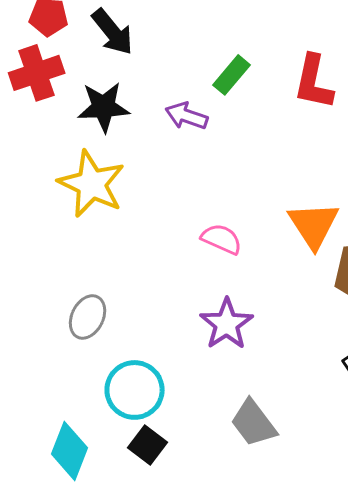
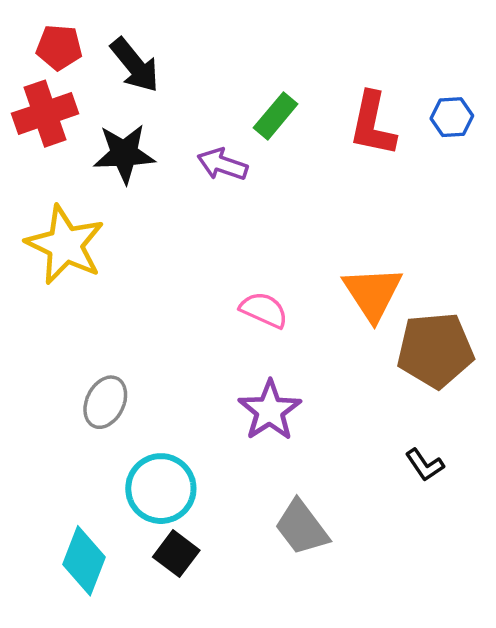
yellow star: (92, 184) -> (65, 245), moved

